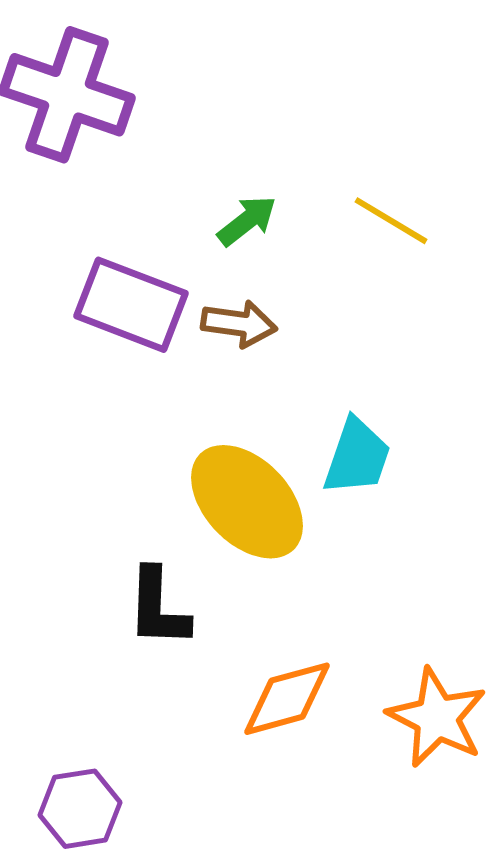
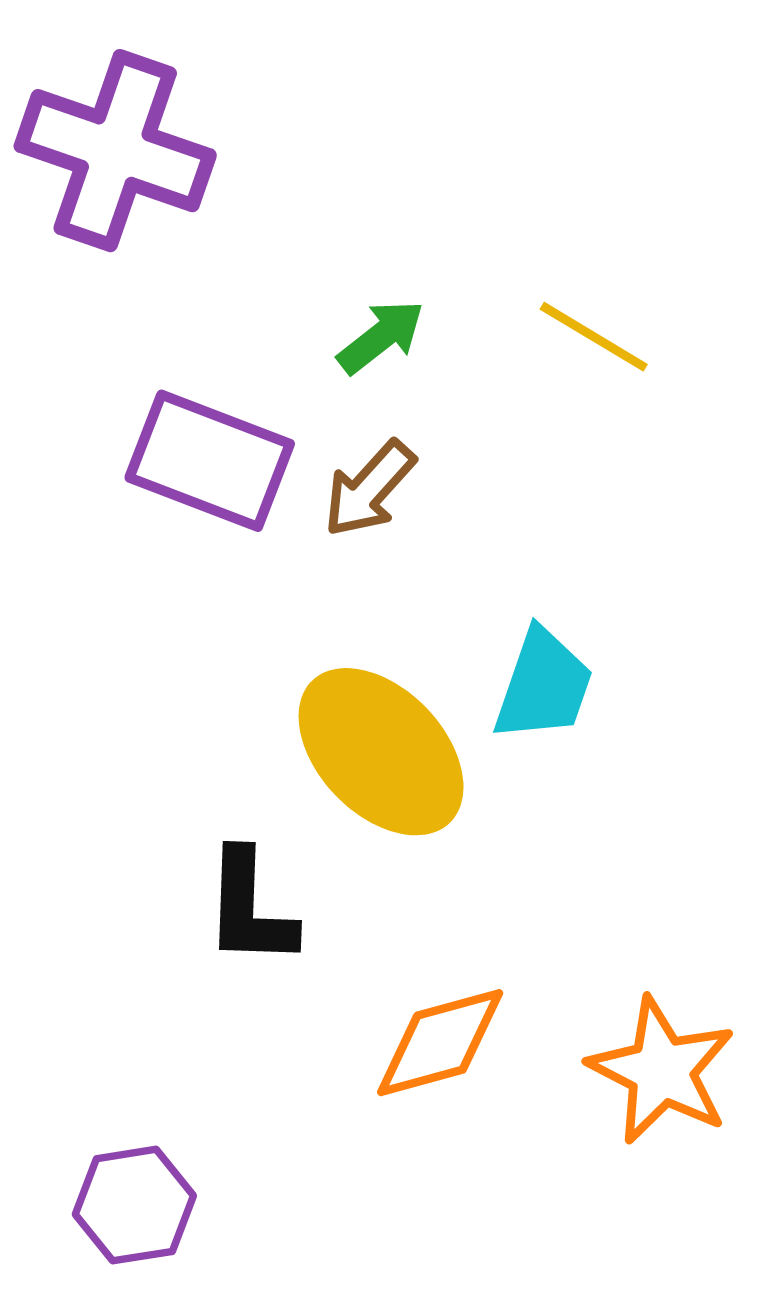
brown arrow: (239, 324) -> (369, 489), turned 124

